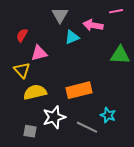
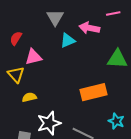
orange rectangle: (79, 90) -> (94, 92), moved
yellow semicircle: (35, 92) -> (29, 97), size x0.6
cyan star: (108, 115) -> (116, 121), moved

